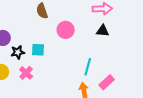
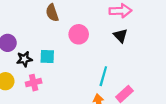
black triangle: (103, 31) -> (120, 36), turned 40
pink cross: (26, 73) -> (34, 83), turned 32

